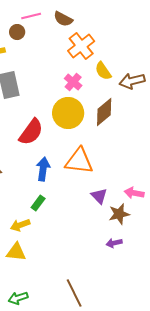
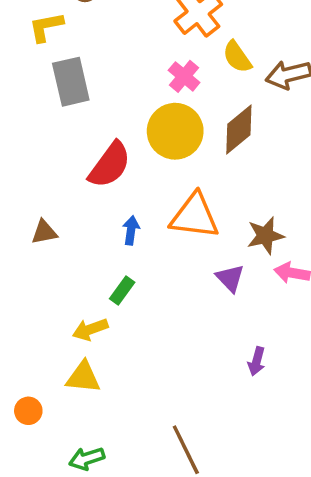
blue arrow: (43, 169) -> (131, 230), size x0.7
brown star: (119, 214) -> (265, 236), moved
purple arrow: (114, 243) -> (257, 361), turned -63

